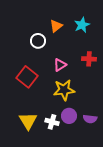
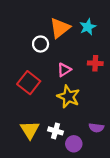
orange triangle: (56, 26) -> (60, 28), size x1.5
yellow star: (64, 90) -> (68, 97), turned 30
purple circle: (69, 116) -> (74, 144), moved

